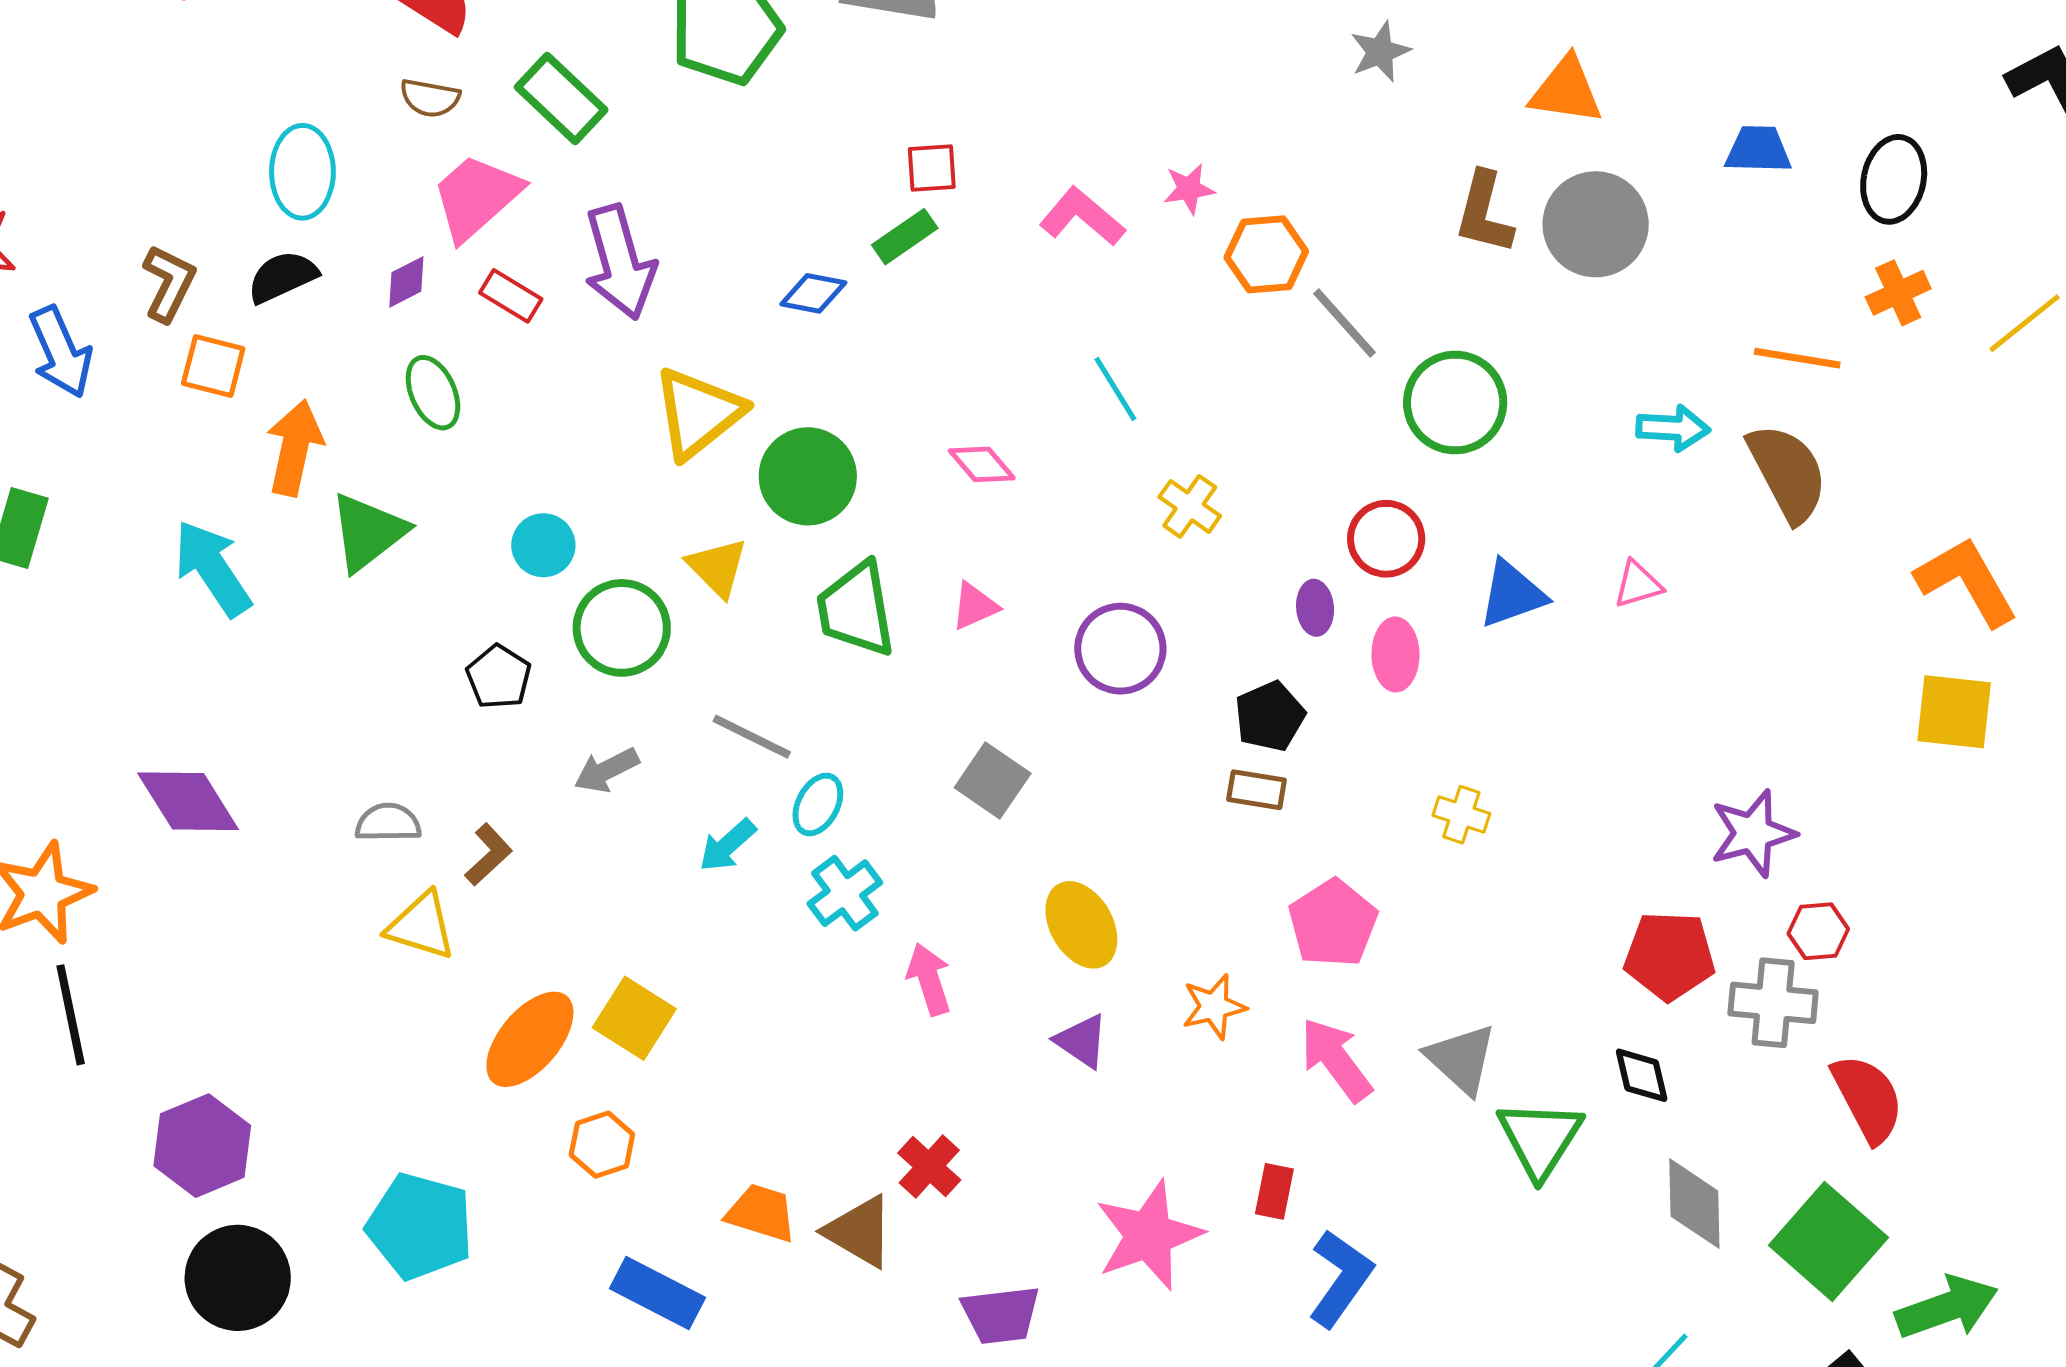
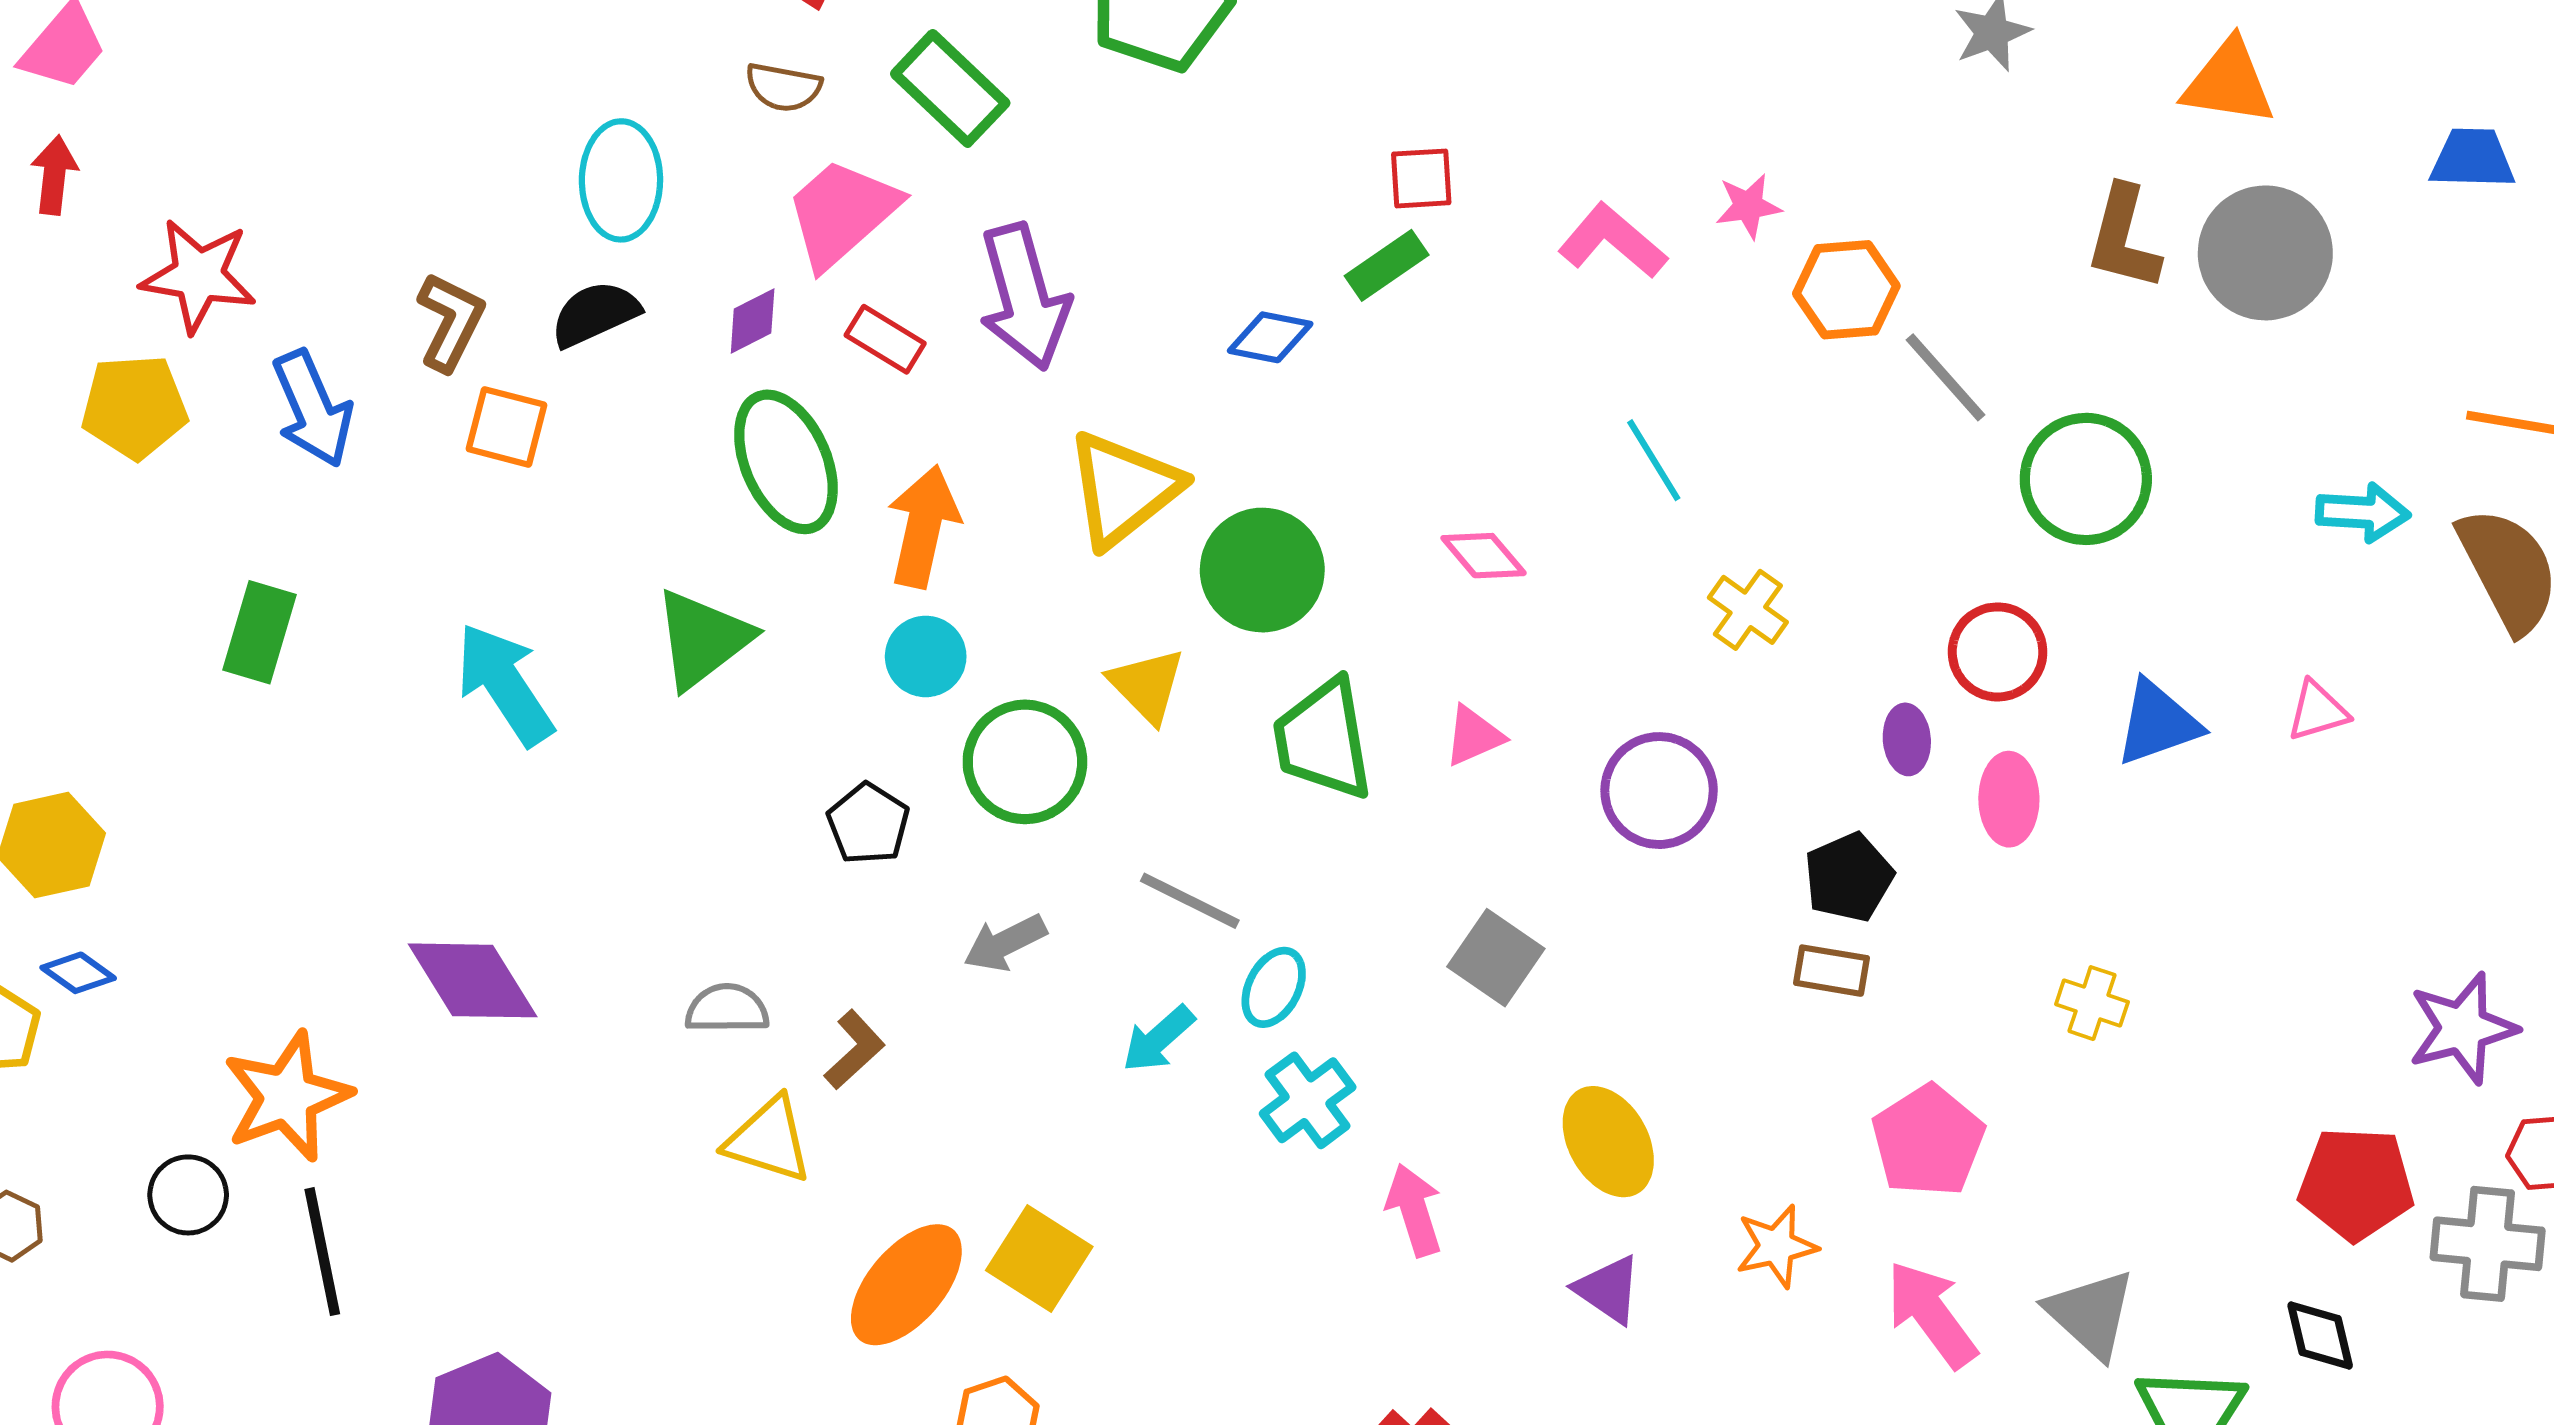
green ellipse: (433, 393) -> (786, 462), size x1.5
orange arrow: (295, 448) -> (923, 526), moved

